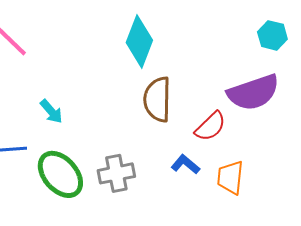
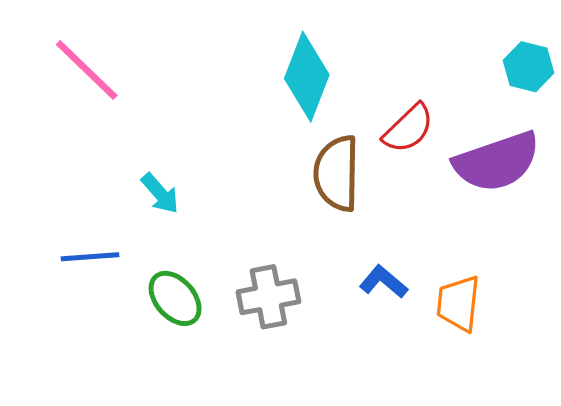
red semicircle: (210, 126) -> (408, 128), moved
green ellipse: (60, 174) -> (175, 298), size x0.7

